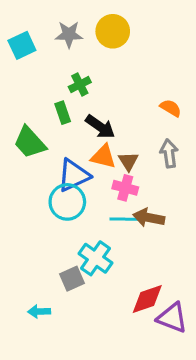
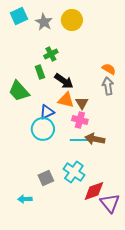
gray star: (69, 34) -> (44, 22), turned 30
cyan square: (22, 45) -> (19, 16), moved
gray arrow: (169, 153) -> (108, 86), moved
blue triangle: (74, 175) -> (47, 112), size x0.7
cyan cross: (95, 258) -> (74, 172), moved
purple triangle: (172, 318) -> (110, 203), turned 30

